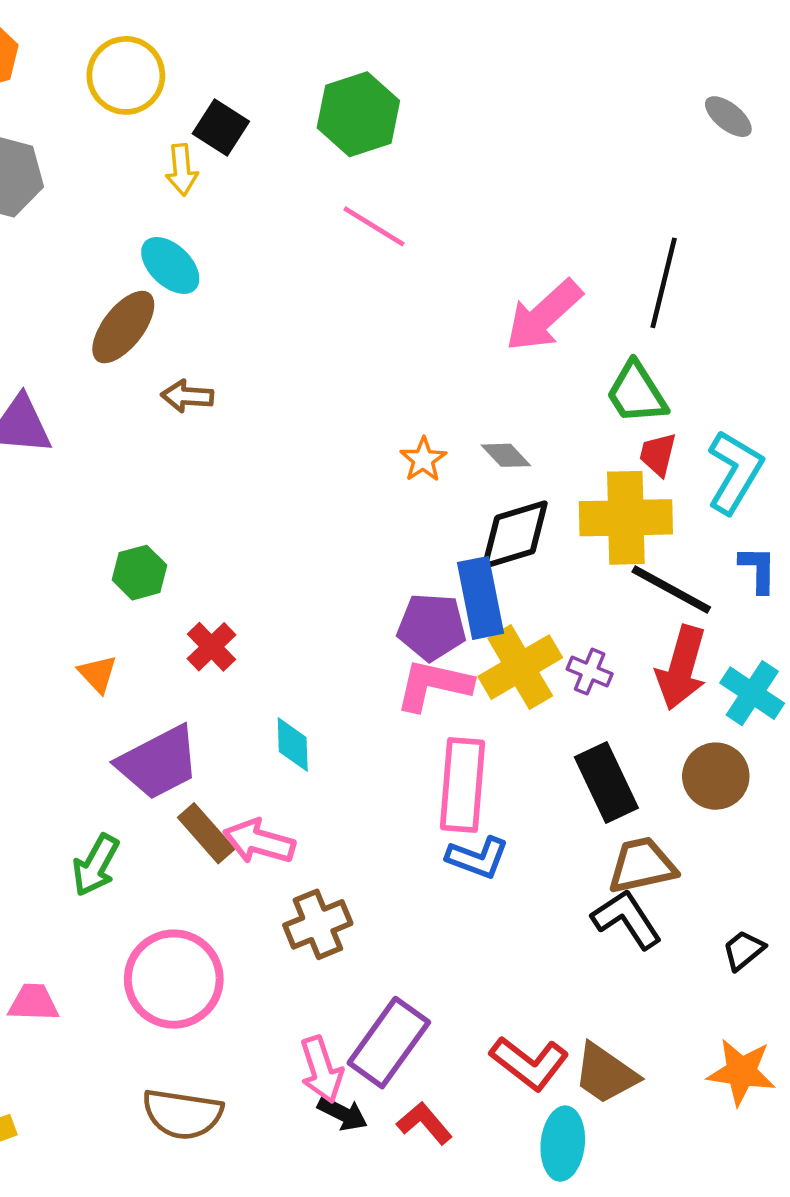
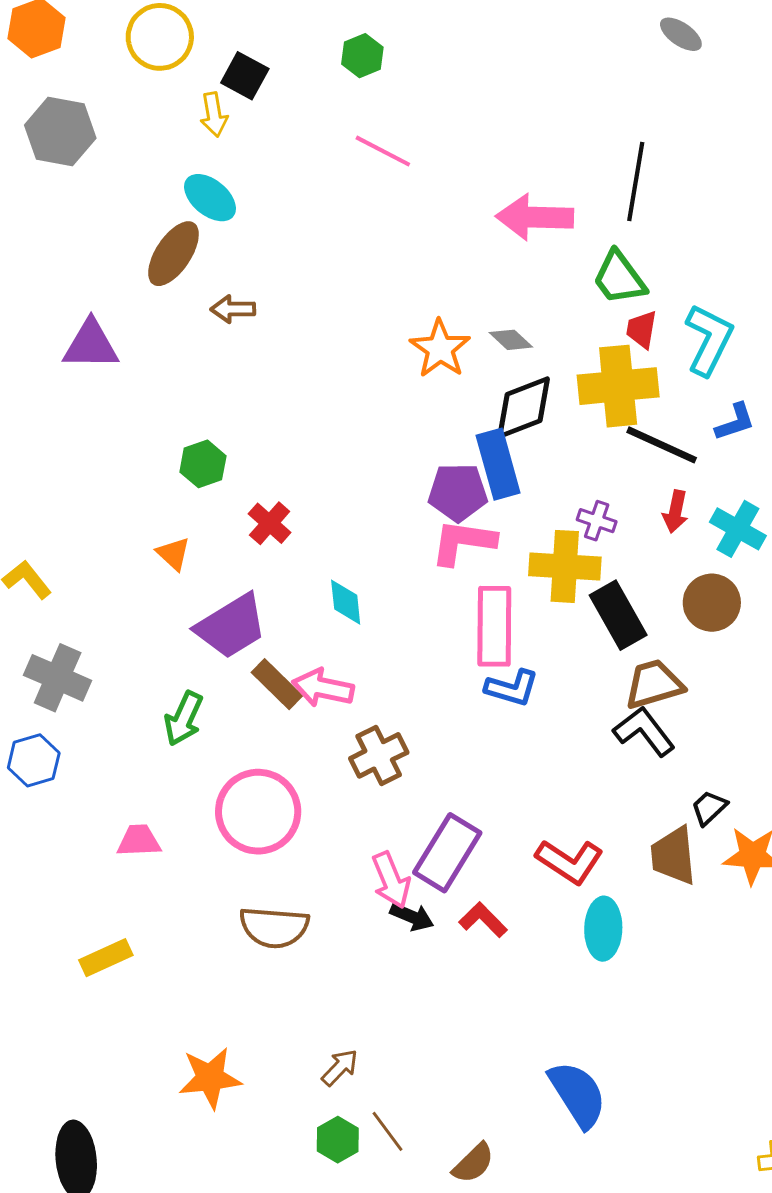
green hexagon: (358, 114) -> (362, 56), size x0.6
pink arrow: (544, 316) -> (535, 217), turned 48
orange star: (423, 459) -> (440, 349), size x1.5
blue L-shape: (758, 569) -> (735, 422), turned 75
yellow cross: (520, 667) -> (565, 566), moved, turned 38
red arrow: (681, 668) -> (675, 512), size x0.6
black trapezoid: (744, 950) -> (709, 808), moved
brown trapezoid: (605, 1074) -> (673, 856), moved, turned 54

